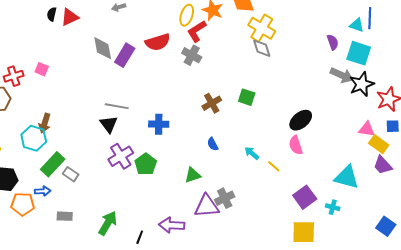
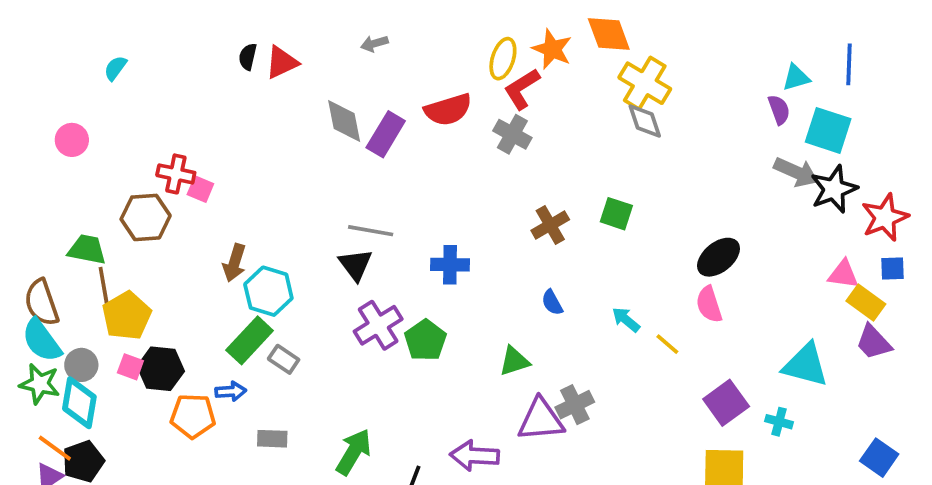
cyan triangle: (357, 25) -> (796, 78), moved, turned -35
pink square: (42, 69) -> (200, 189), moved
red cross: (14, 76) -> (176, 174), turned 30
cyan hexagon: (34, 138) -> (268, 291), moved

